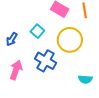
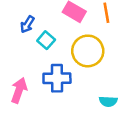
blue arrow: (12, 39) -> (27, 24), moved
blue cross: (46, 61) -> (57, 78), turned -30

